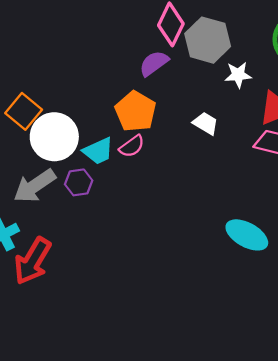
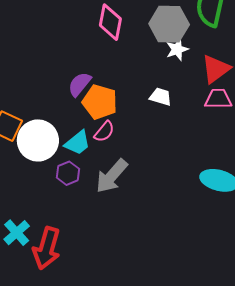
gray hexagon: (208, 40) -> (169, 24), moved
purple semicircle: (154, 63) -> (80, 84), moved
gray arrow: (35, 186) -> (112, 176), moved

